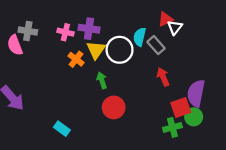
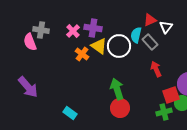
red triangle: (165, 19) -> (150, 20), moved
pink cross: (65, 32) -> (73, 31), turned 32
yellow triangle: (96, 50) -> (99, 46), turned -30
green arrow: (102, 80) -> (117, 89), moved, size x1.5
red circle: (114, 107) -> (120, 108), moved

